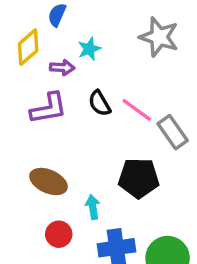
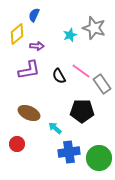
cyan star: (89, 49) -> (70, 35), moved
black semicircle: (100, 103) -> (59, 76), moved
cyan arrow: (93, 207) -> (55, 128), turned -40
red circle: (59, 234) -> (17, 144), moved

